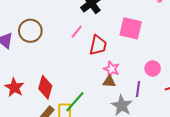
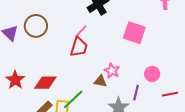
red trapezoid: (98, 45) -> (79, 47), moved
brown triangle: (109, 82) -> (100, 81), moved
red diamond: (45, 87) -> (45, 83), turned 70

